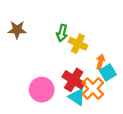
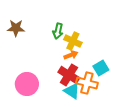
orange arrow: (100, 62) -> (71, 55), moved, turned 56
orange cross: (93, 89) -> (87, 83), turned -30
pink circle: (42, 90) -> (27, 84), moved

